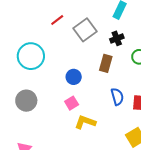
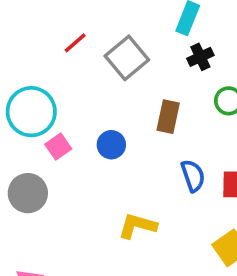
black cross: (117, 38) -> (200, 57), moved
pink square: (72, 103) -> (58, 147), moved

